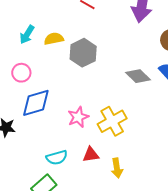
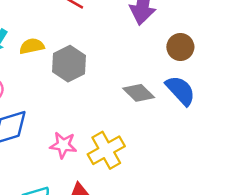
pink star: (78, 117) -> (63, 145), turned 30

